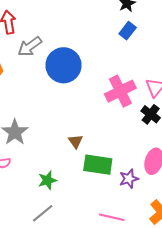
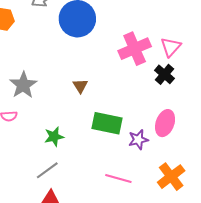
brown triangle: (76, 141) -> (80, 86), moved

